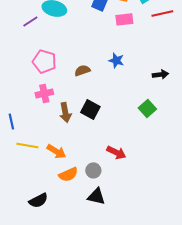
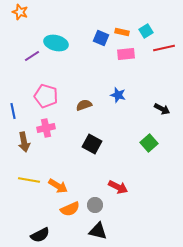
black arrow: (160, 74) -> (162, 109), turned 35
brown arrow: (65, 112) -> (24, 142), moved
blue line: (11, 121) -> (13, 111), moved

